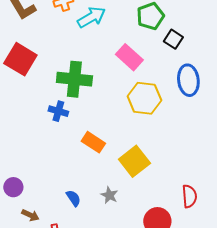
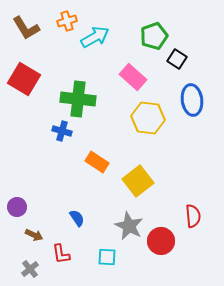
gray star: (109, 195) -> (129, 226), moved, size x1.6

